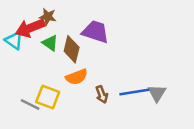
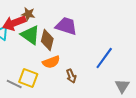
green triangle: (50, 43) -> (30, 35), size x1.5
blue line: (134, 92) -> (104, 58), moved, turned -45
gray triangle: (157, 93) -> (122, 86), moved

